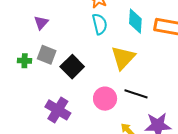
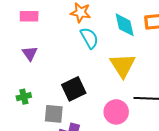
gray square: (47, 55) -> (54, 114), moved
black square: (72, 67) -> (74, 89), turned 35

